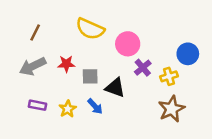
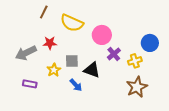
brown line: (35, 33) -> (44, 12), moved
red star: (66, 64) -> (50, 43), moved
yellow star: (68, 109) -> (54, 70), moved

